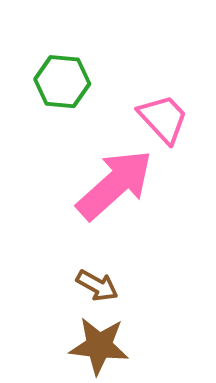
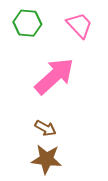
pink trapezoid: (163, 119) -> (79, 25), moved

